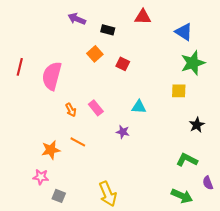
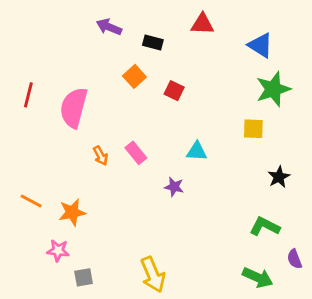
orange line: (78, 142) -> (31, 201), moved
gray square: (59, 196) -> (84, 277), turned -32

